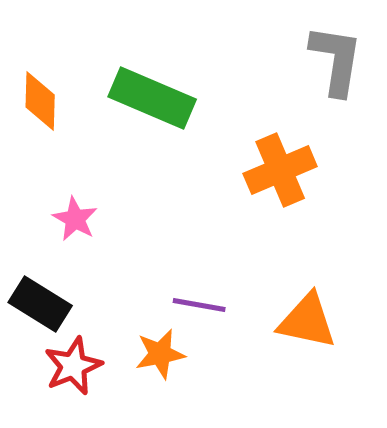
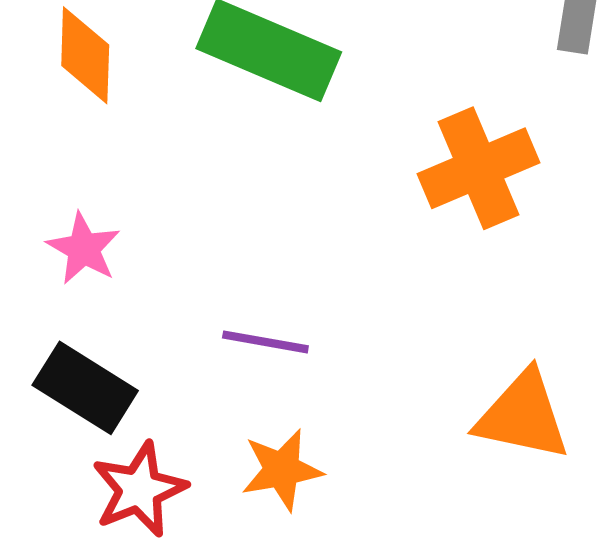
pink star: (75, 219) -> (84, 249), moved
purple line: (199, 305) -> (265, 342), moved

